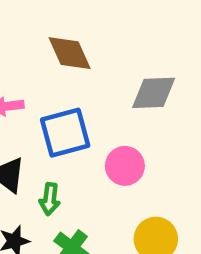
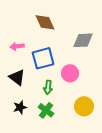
green arrow: (50, 199) -> (48, 87), moved

